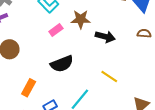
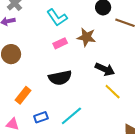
black arrow: (105, 37) -> (105, 69), moved
yellow line: (109, 76) -> (113, 92), moved

